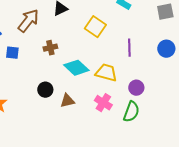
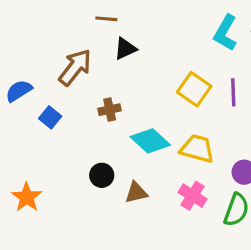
yellow square: (95, 27) -> (194, 89), moved
purple line: (129, 48) -> (233, 92), moved
blue square: (12, 53) -> (50, 117), turned 32

